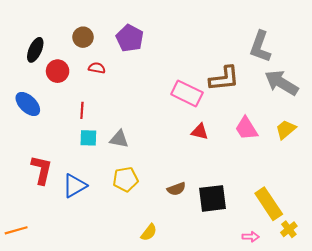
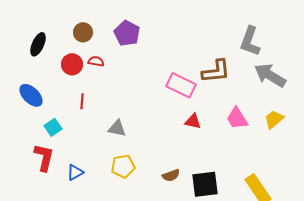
red circle: (58, 71) -> (72, 64), moved
cyan square: (88, 138) -> (53, 127), moved, turned -36
blue triangle: (75, 186) -> (75, 172), size x0.7

